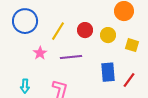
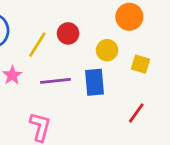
red circle: (85, 30) -> (68, 33), moved
blue rectangle: (108, 72) -> (94, 82), moved

